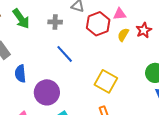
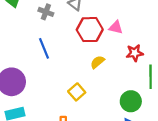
yellow semicircle: (123, 35) -> (97, 62), moved
yellow square: (106, 81) -> (77, 92), size x0.7

